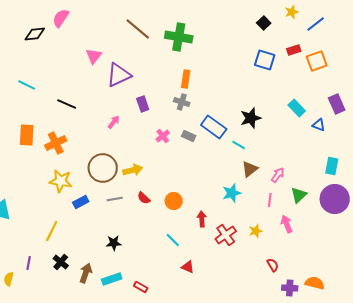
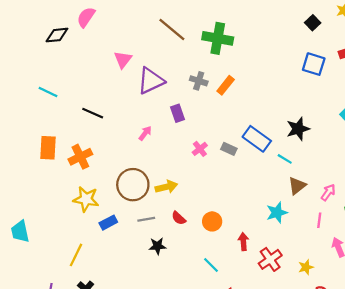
orange rectangle: (186, 79) -> (226, 85), turned 30
gray cross: (182, 102) -> (199, 81), moved
yellow star: (256, 231) -> (306, 267), moved
black star: (114, 243) -> (157, 246), moved

